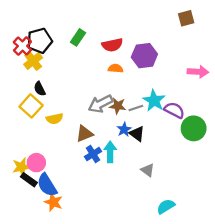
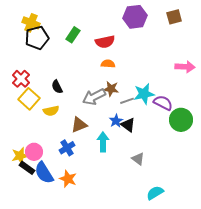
red cross: (22, 46) -> (21, 79), moved
purple hexagon: (144, 56) -> (135, 17), moved
yellow cross: (33, 61) -> (31, 23), moved, turned -30
black semicircle: (40, 89) -> (57, 87), moved
cyan star: (154, 101) -> (144, 94), turned 30
brown star: (118, 106) -> (111, 89), moved
blue cross: (93, 154) -> (67, 148), moved
orange star: (53, 202) -> (68, 179), moved

